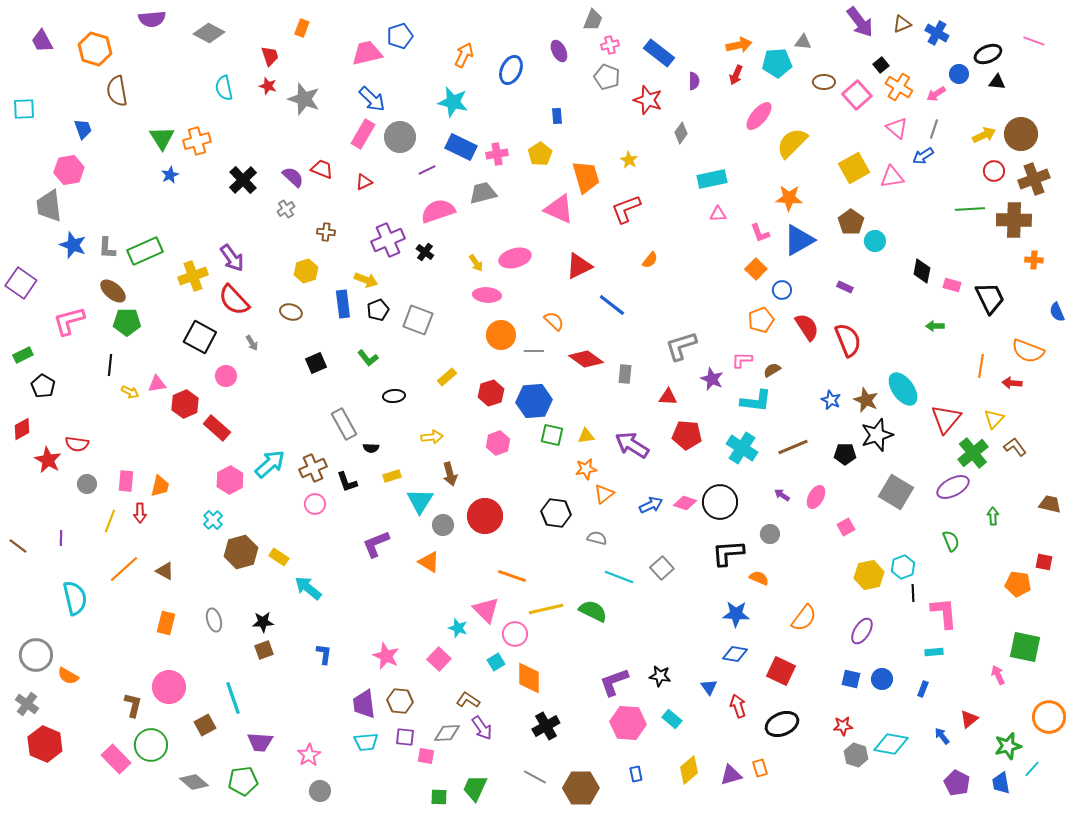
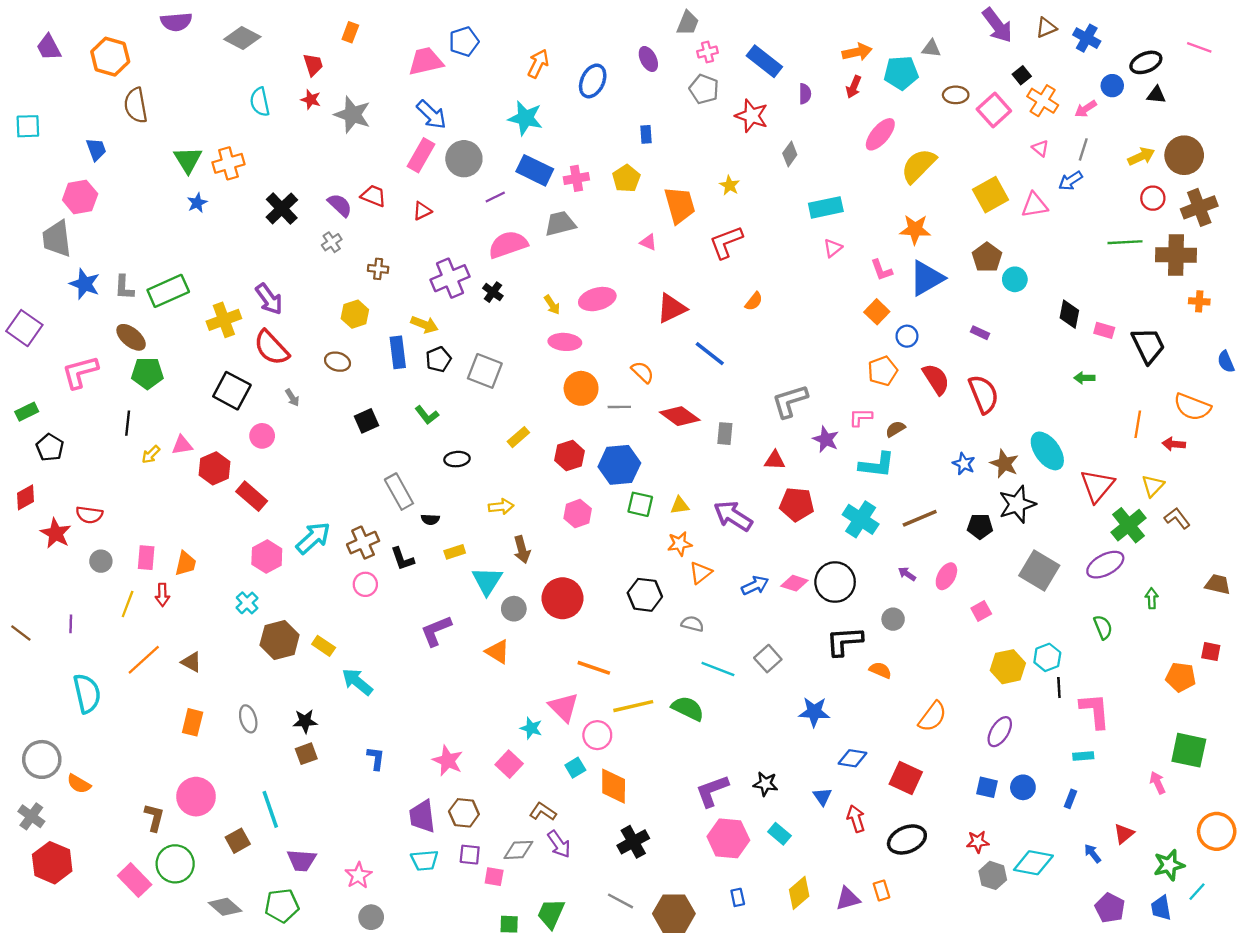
pink triangle: (897, 128) -> (1040, 148), size x0.7
pink triangle: (559, 209) -> (648, 242), size x0.5
pink triangle: (718, 214) -> (833, 248), turned -36
yellow arrow: (130, 392) -> (151, 454), turned 108
blue star: (736, 614) -> (814, 712), moved

